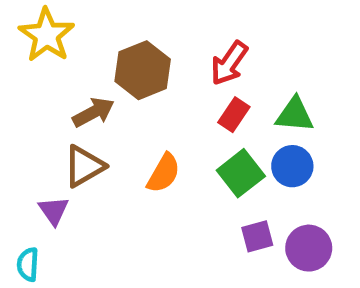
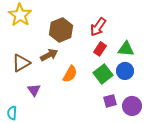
brown arrow: (93, 112) -> (49, 55), moved
brown triangle: (84, 166) -> (21, 63), moved
purple triangle: (54, 211) -> (34, 90), moved

